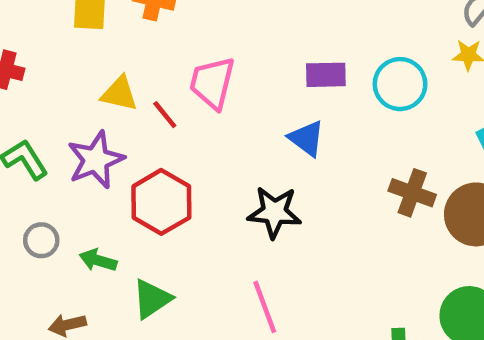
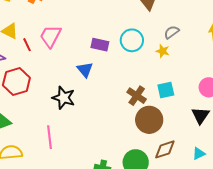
cyan circle: (400, 84) -> (132, 40), moved
brown cross: (412, 193) -> (137, 96), moved

